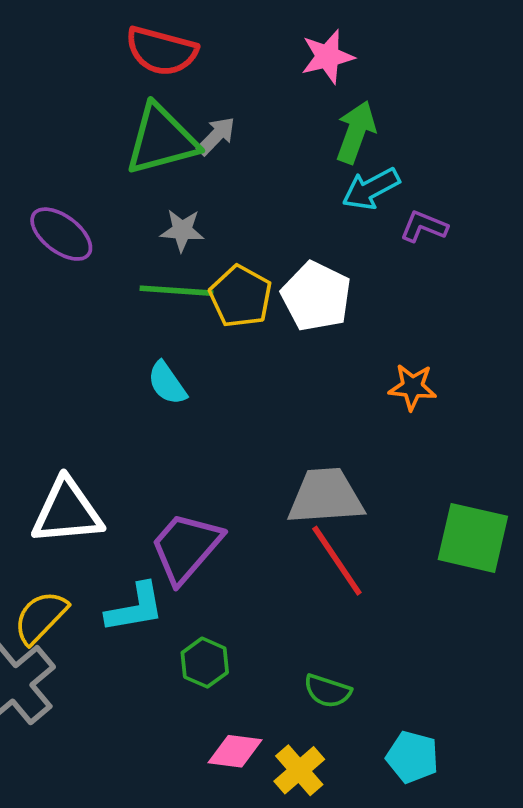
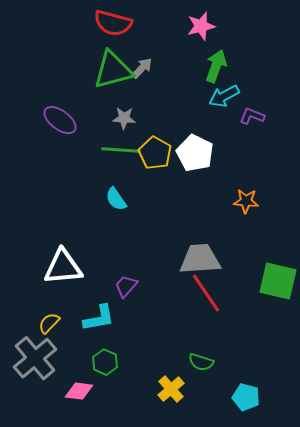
purple trapezoid: (186, 547) -> (126, 286), size x0.6
yellow semicircle: (41, 617) -> (49, 323), size x0.7
green hexagon: (205, 663) -> (105, 362), moved
pink diamond: (235, 751) -> (79, 391), moved
yellow cross: (299, 770) -> (171, 389), moved

